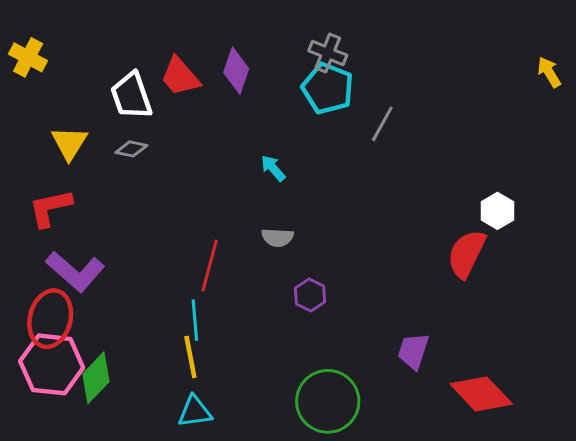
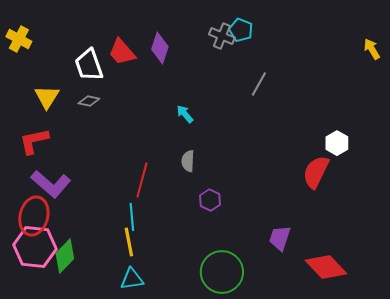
cyan pentagon: (328, 88) -> (241, 30), moved, size x0.7
gray semicircle: (278, 237) -> (188, 161), turned 90

